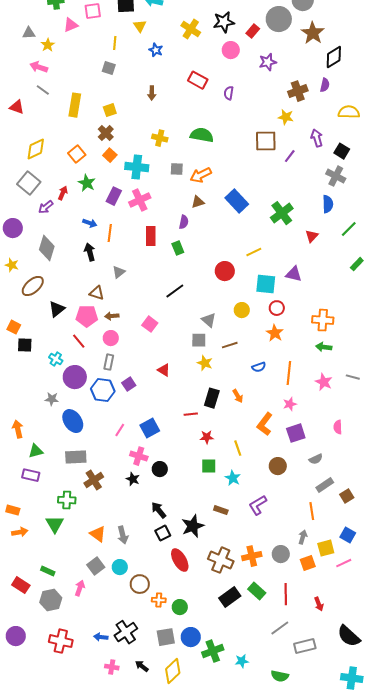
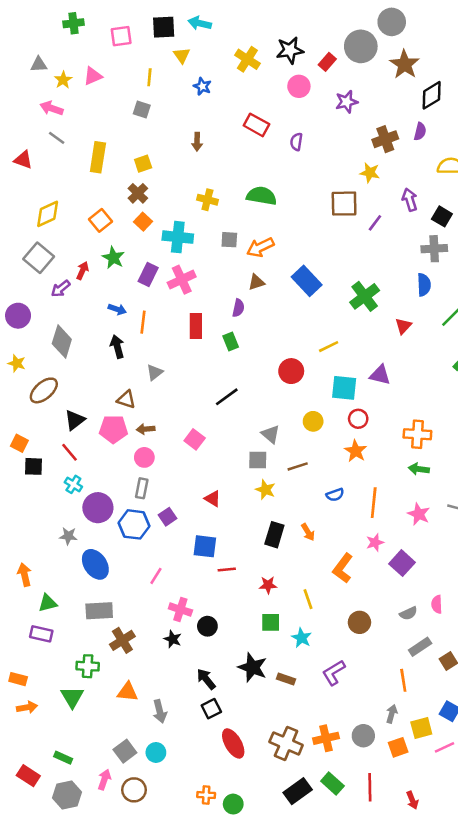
pink triangle: (71, 25) -> (93, 76), moved
gray cross: (336, 176) -> (434, 249), turned -30
red line: (79, 341) -> (70, 452), moved
red line: (191, 414) -> (227, 570), moved
pink semicircle: (338, 427) -> (437, 604), moved
blue square: (150, 428) -> (205, 546), moved, turned 36
purple square: (296, 433) -> (402, 563), moved, turned -30
black star: (193, 526) -> (253, 667), moved, turned -30
orange triangle: (98, 534) -> (128, 692), moved, turned -30
brown circle: (140, 584) -> (134, 790), moved

